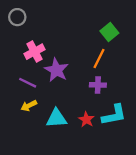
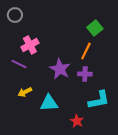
purple star: (56, 70) -> (60, 69), moved
purple line: (28, 83) -> (19, 64), moved
red star: (86, 120) -> (77, 121), moved

